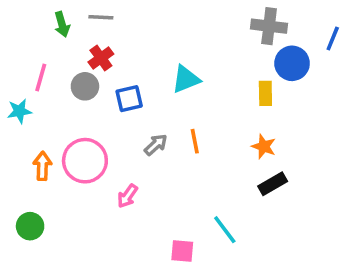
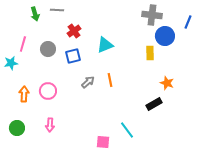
red cross: (101, 58) -> (74, 31), moved
orange star: (264, 147) -> (167, 83), moved
pink circle: (85, 161) -> (48, 91), size x0.7
pink arrow: (127, 196) -> (50, 125), moved, turned -32

